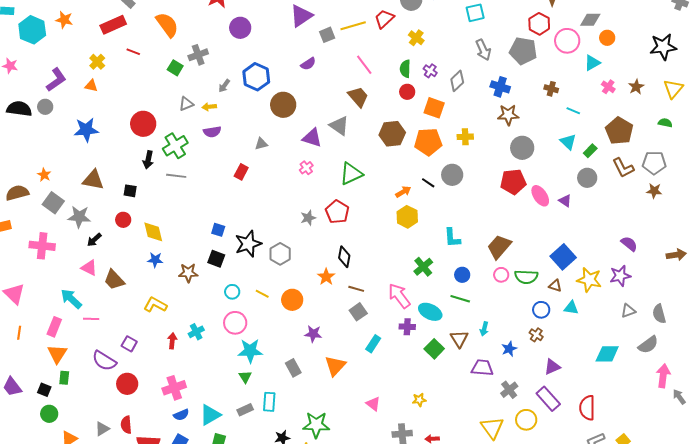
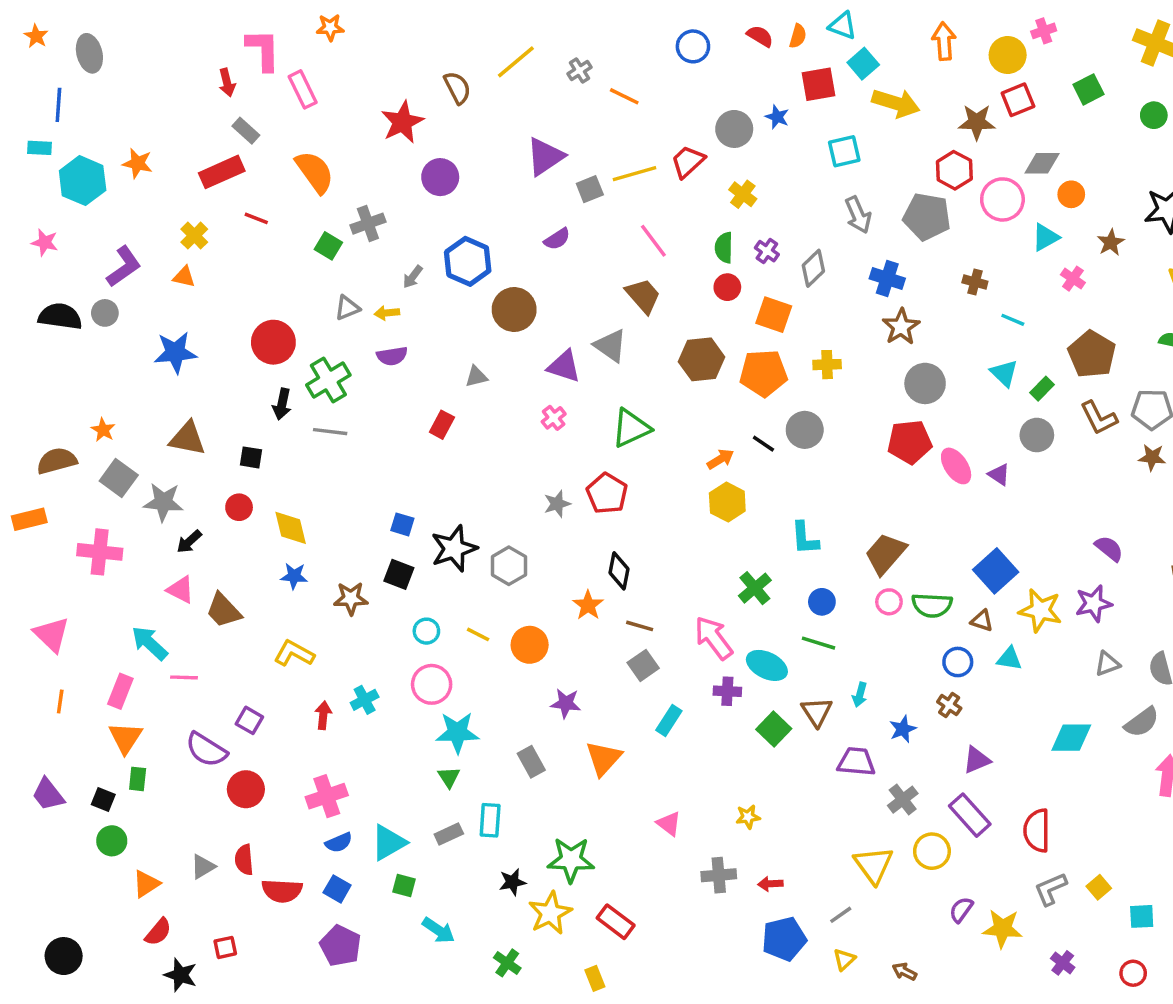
brown star: (636, 87) -> (1111, 242), moved
brown star: (508, 115) -> (901, 327), turned -30

